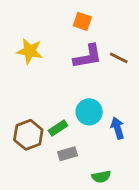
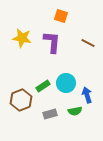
purple L-shape: (88, 57) -> (52, 42), moved, turned -75
green rectangle: (58, 128) -> (43, 86), moved
green semicircle: (101, 177) -> (75, 111), moved

